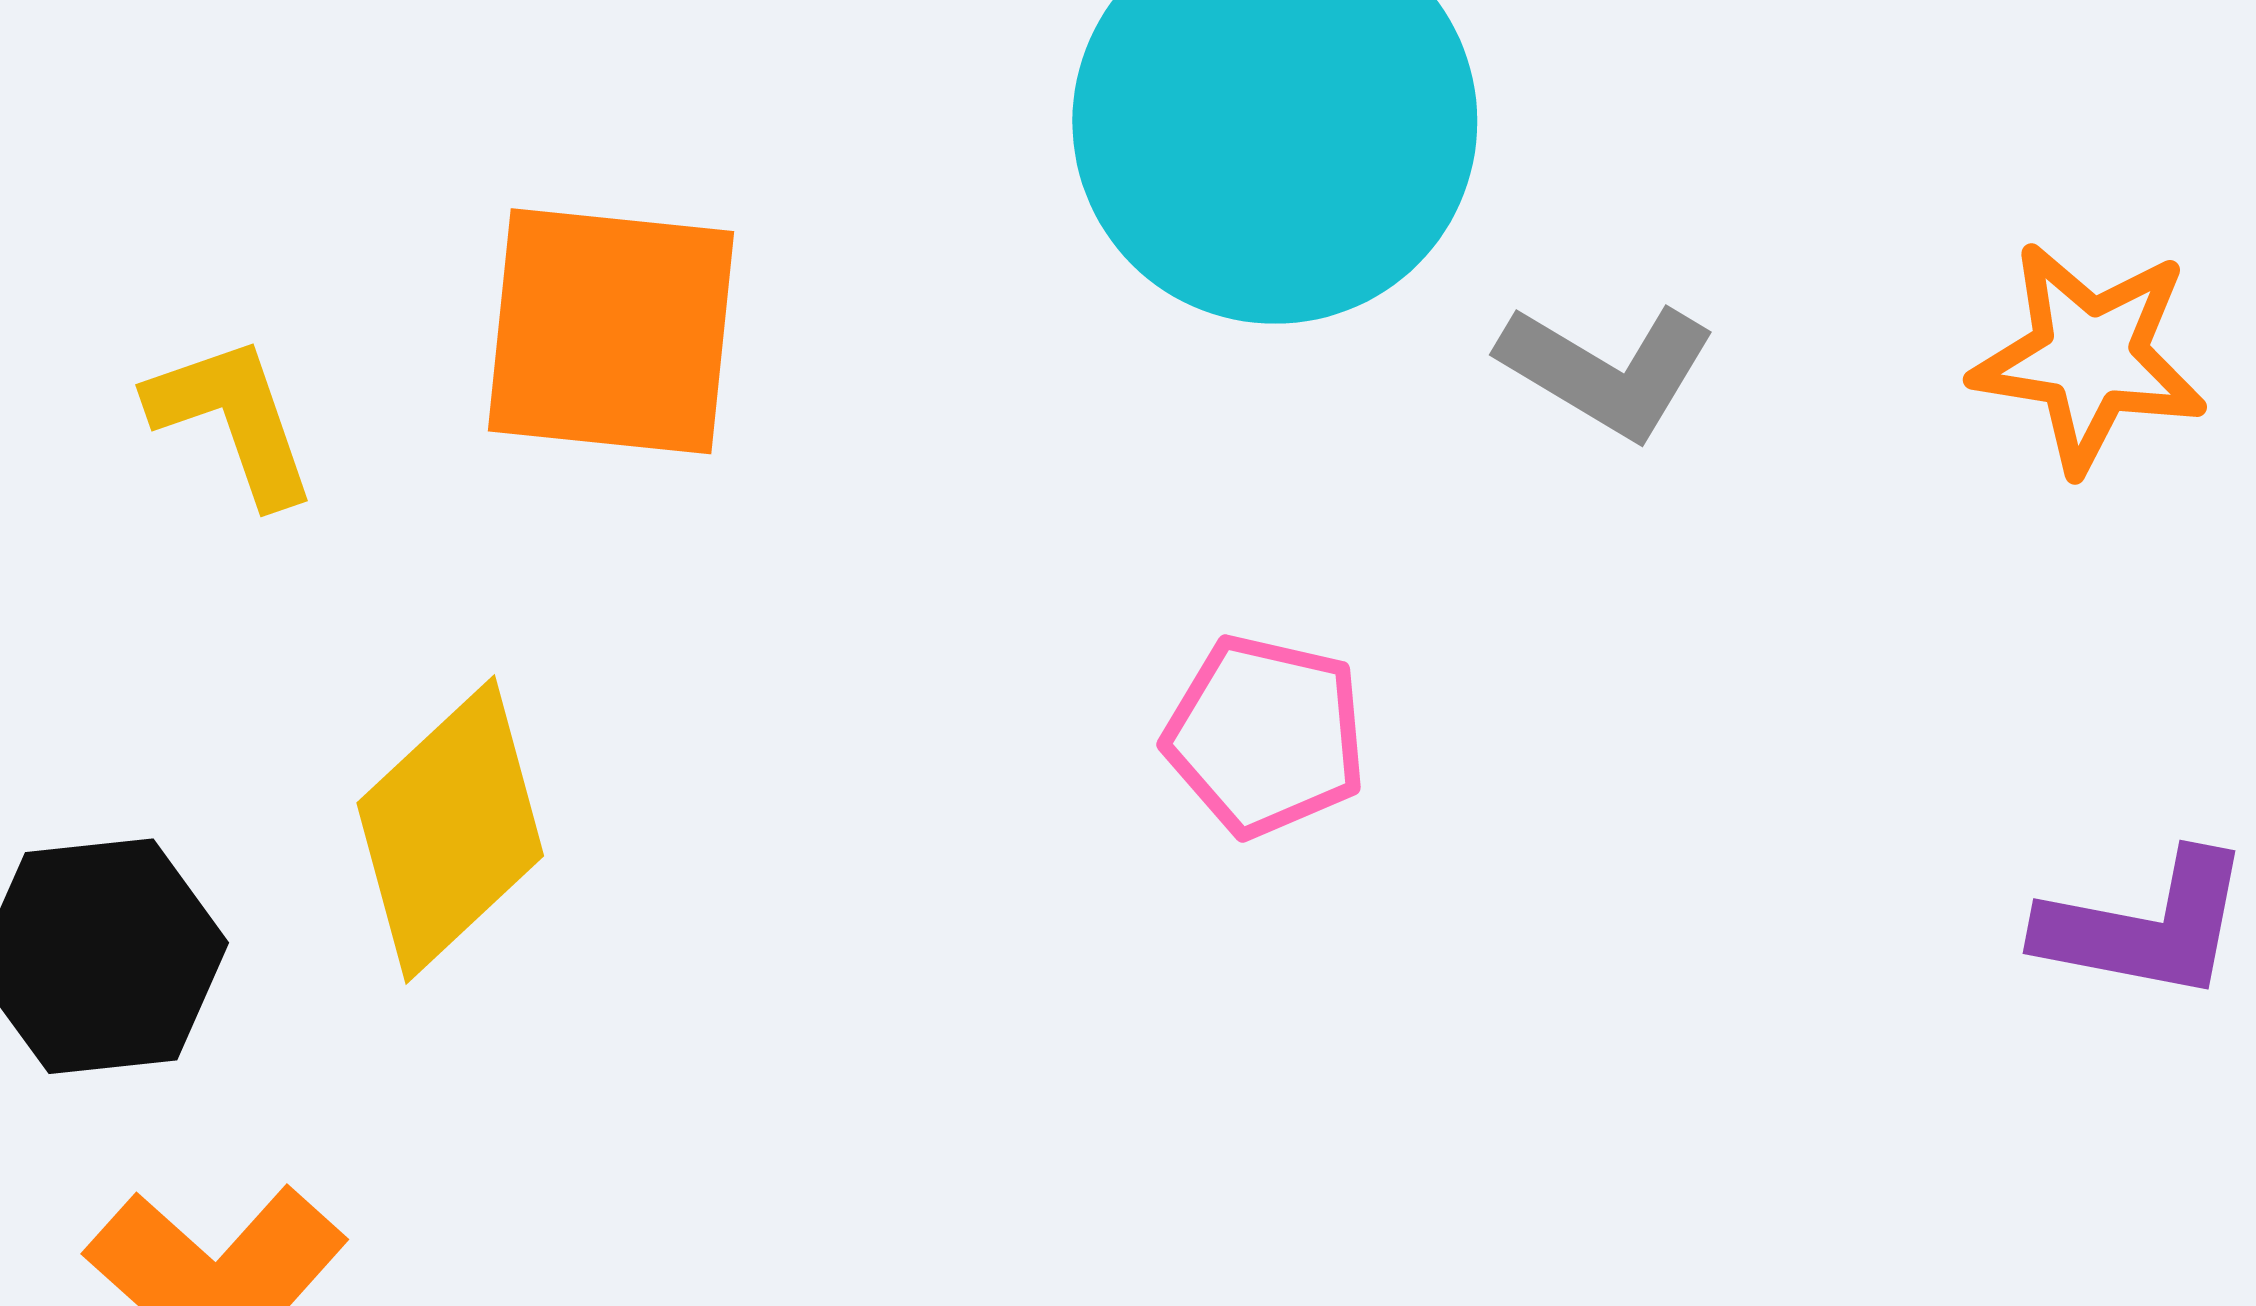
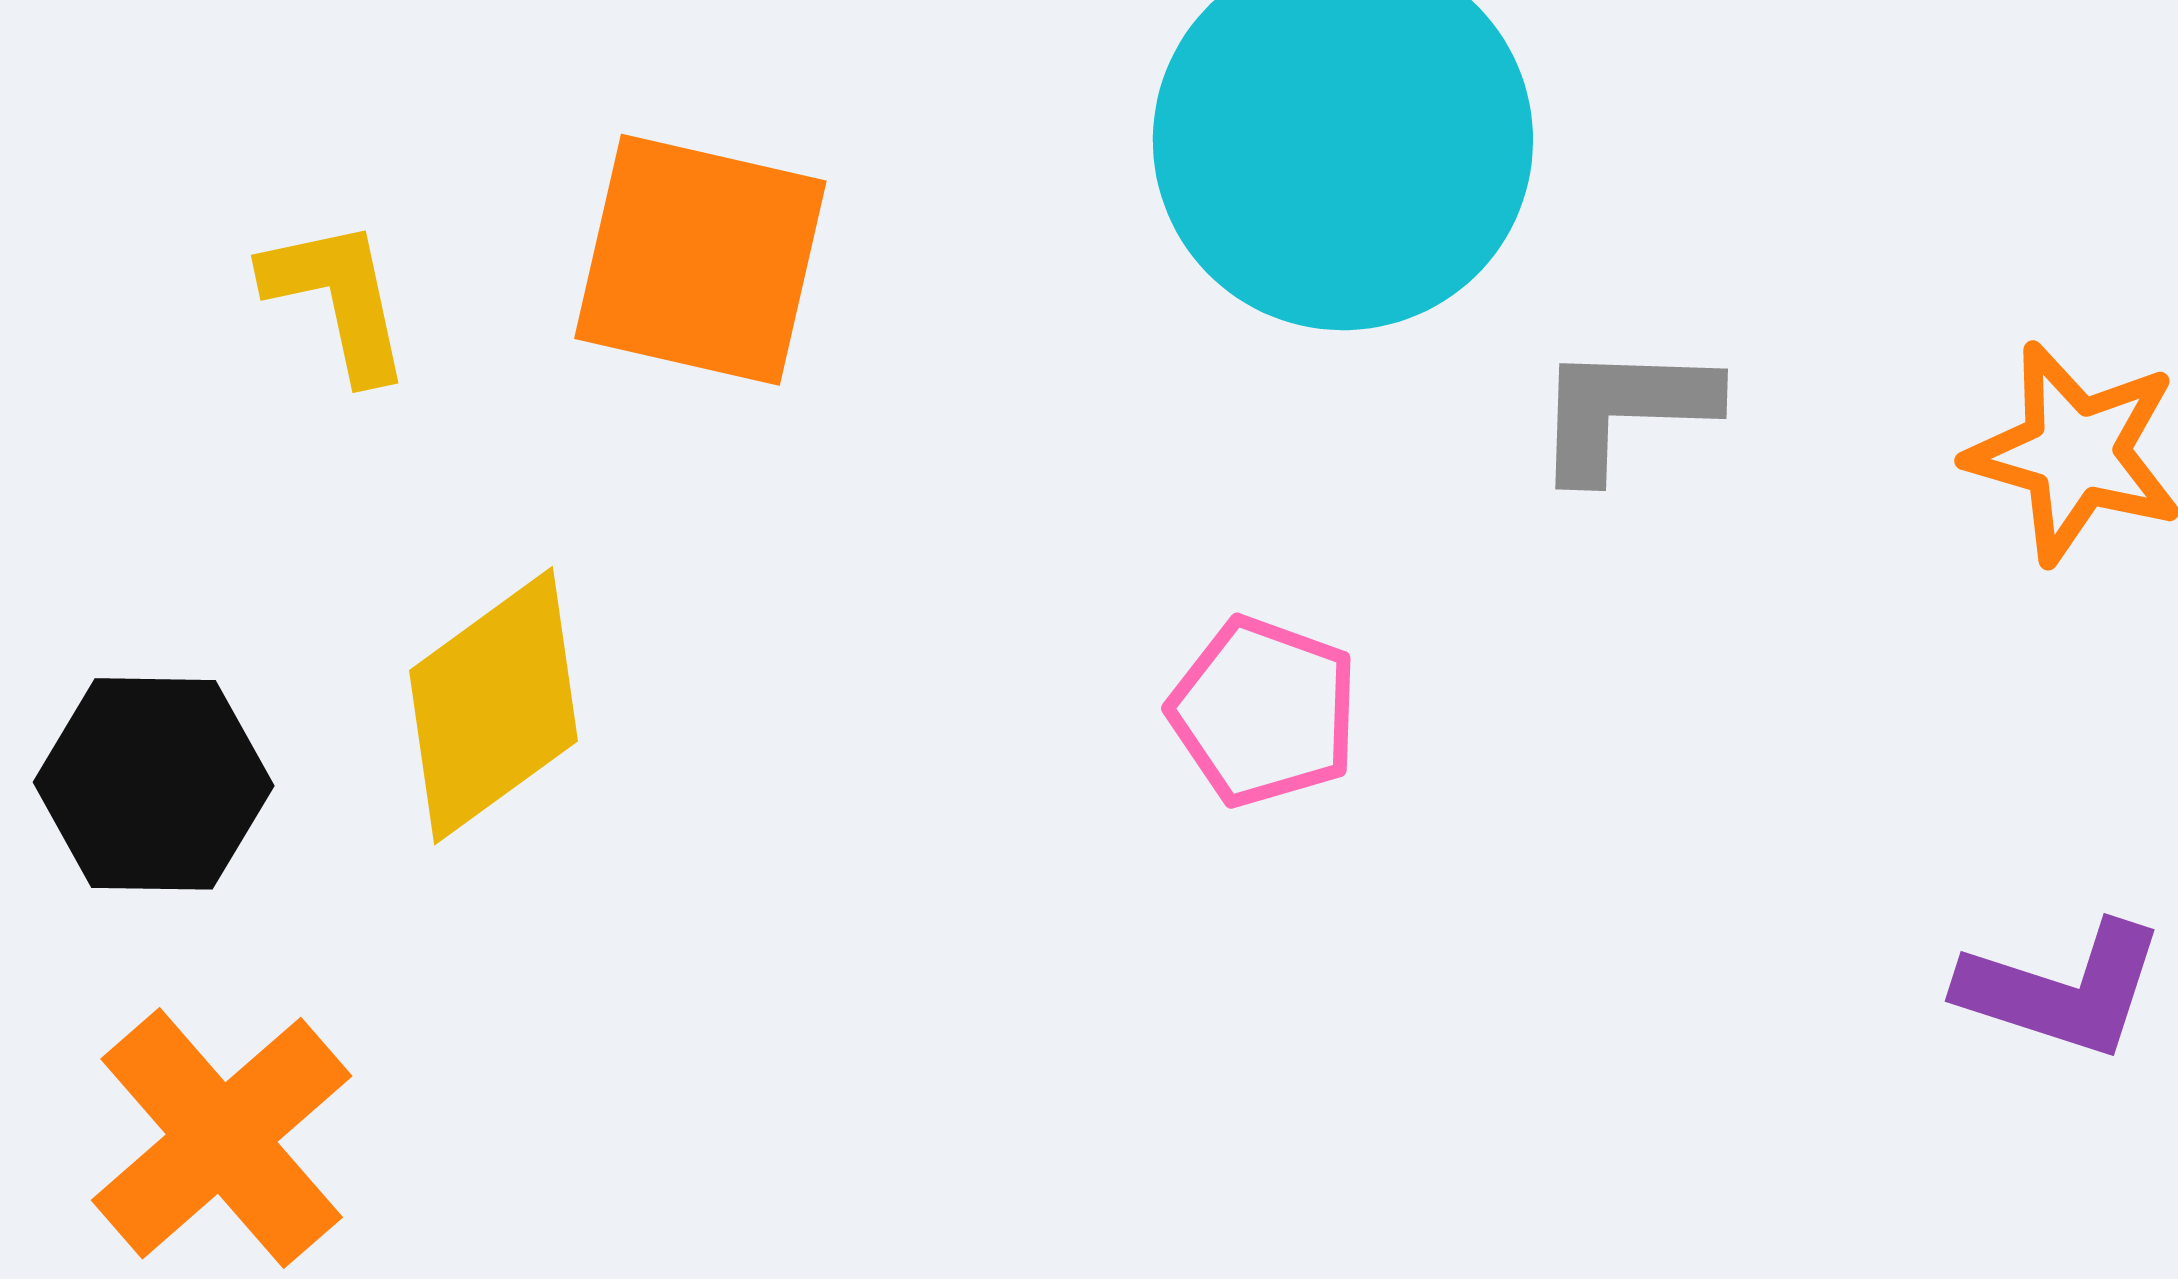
gray L-shape: (1607, 370) -> (1624, 410), turned 144

